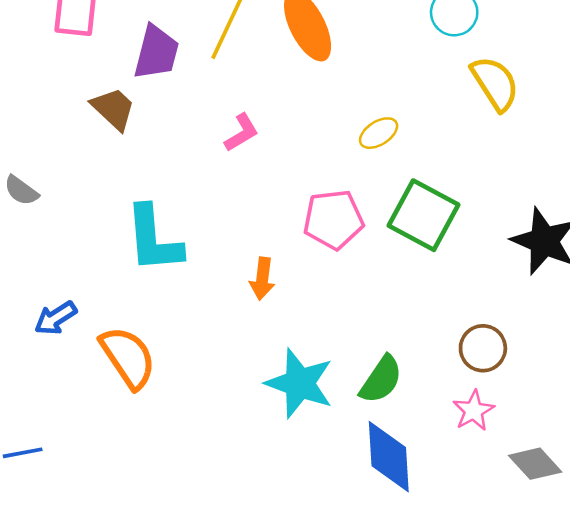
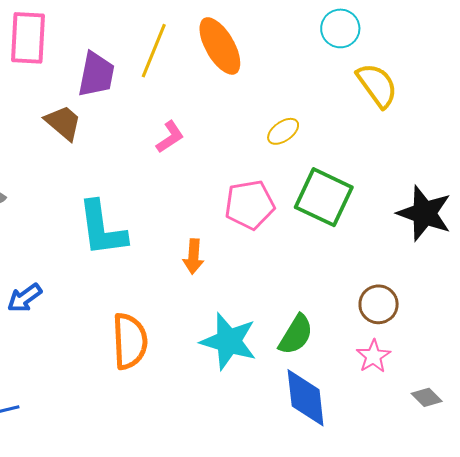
orange semicircle: (128, 357) -> (130, 341), moved, turned 34
gray diamond: (535, 464) -> (427, 397), size x0.7

